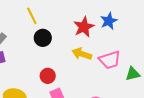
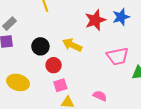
black circle: (43, 38) -> (40, 46), moved
yellow arrow: (82, 54) -> (72, 45), moved

